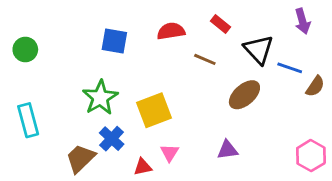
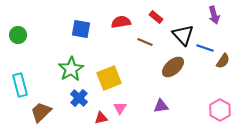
brown trapezoid: (80, 158) -> (41, 112), moved

